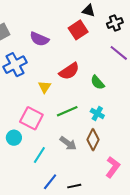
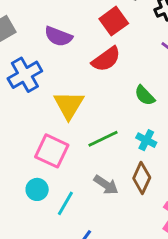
red semicircle: (69, 71) -> (106, 59), moved
yellow triangle: (45, 87) -> (69, 105), size x1.6
cyan circle: (14, 138) -> (37, 189), moved

